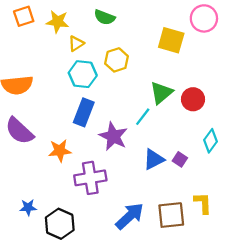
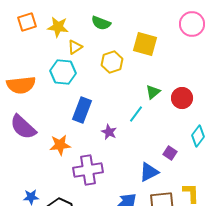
yellow square: (171, 40) -> (145, 44), moved
cyan hexagon: (83, 74) -> (63, 72), moved
green triangle: (161, 93) -> (153, 92), size x0.7
purple star: (113, 136) -> (109, 132), size x0.6
blue triangle: (154, 159) -> (149, 172), moved

